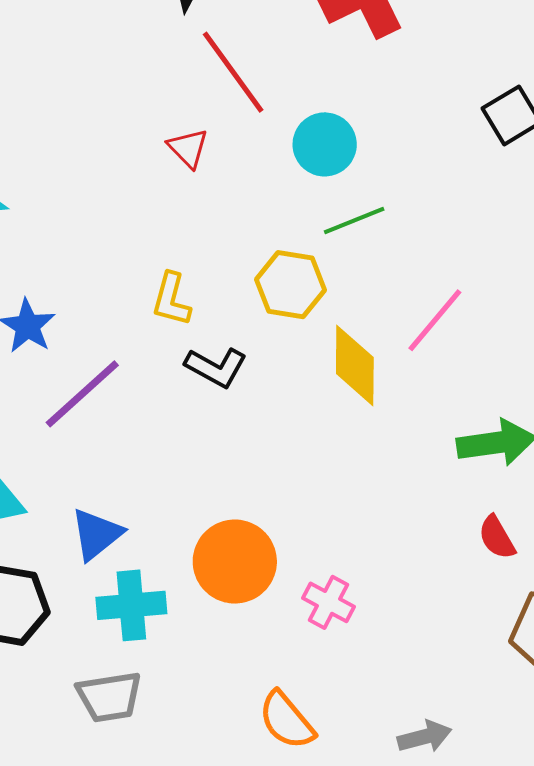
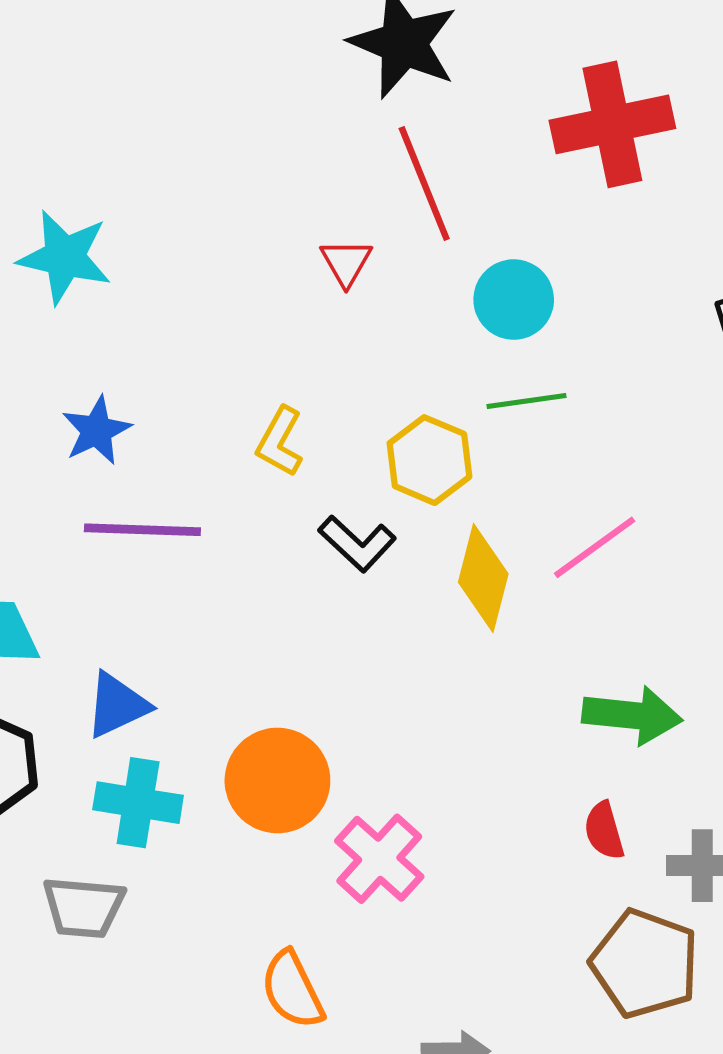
black L-shape: (216, 367) -> (357, 544), moved
purple line: (82, 394) -> (142, 530), turned 30
pink cross: (328, 602) -> (379, 859), size x1.4

